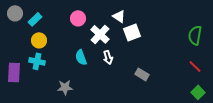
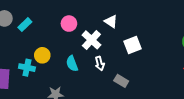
white square: (132, 32) -> (132, 45), moved
yellow circle: (39, 40) -> (42, 55), moved
gray rectangle: (142, 74) -> (121, 81), moved

